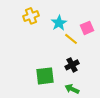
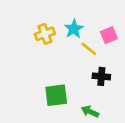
yellow cross: (31, 16) -> (45, 34), moved
black cross: (72, 65) -> (101, 76), moved, turned 32

